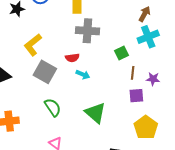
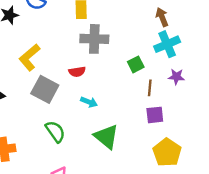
brown arrow: (145, 14) -> (162, 17), turned -49
cyan arrow: (83, 75) -> (89, 102), moved
purple star: (153, 79) -> (176, 77), moved

